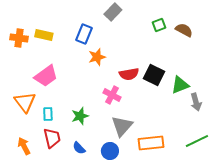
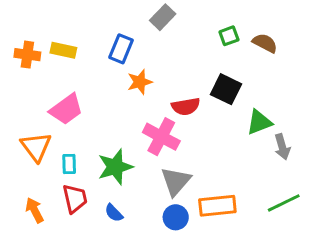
black square: (154, 75) -> (226, 89), moved
pink cross: (112, 95) -> (161, 137), size x1.4
green star: (80, 116) -> (115, 167), size x1.4
blue circle: (110, 151) -> (176, 217), moved

